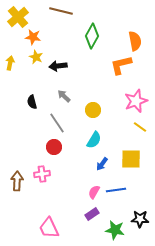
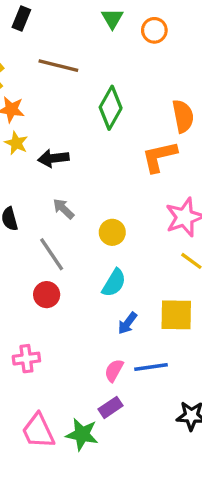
pink cross: (42, 174) -> (26, 359), moved
green star: (115, 230) -> (82, 434), moved

